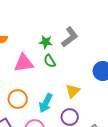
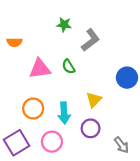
green star: (46, 42) -> (64, 25), moved
cyan arrow: (46, 103) -> (64, 113), turned -30

